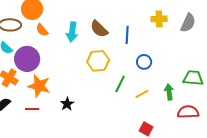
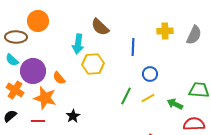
brown semicircle: (99, 29) -> (100, 27), moved
orange semicircle: (42, 30) -> (59, 78), moved
yellow hexagon: (98, 61) -> (93, 64), moved
green arrow: (169, 92) -> (175, 104), turned -56
yellow line: (142, 94) -> (148, 98), moved

